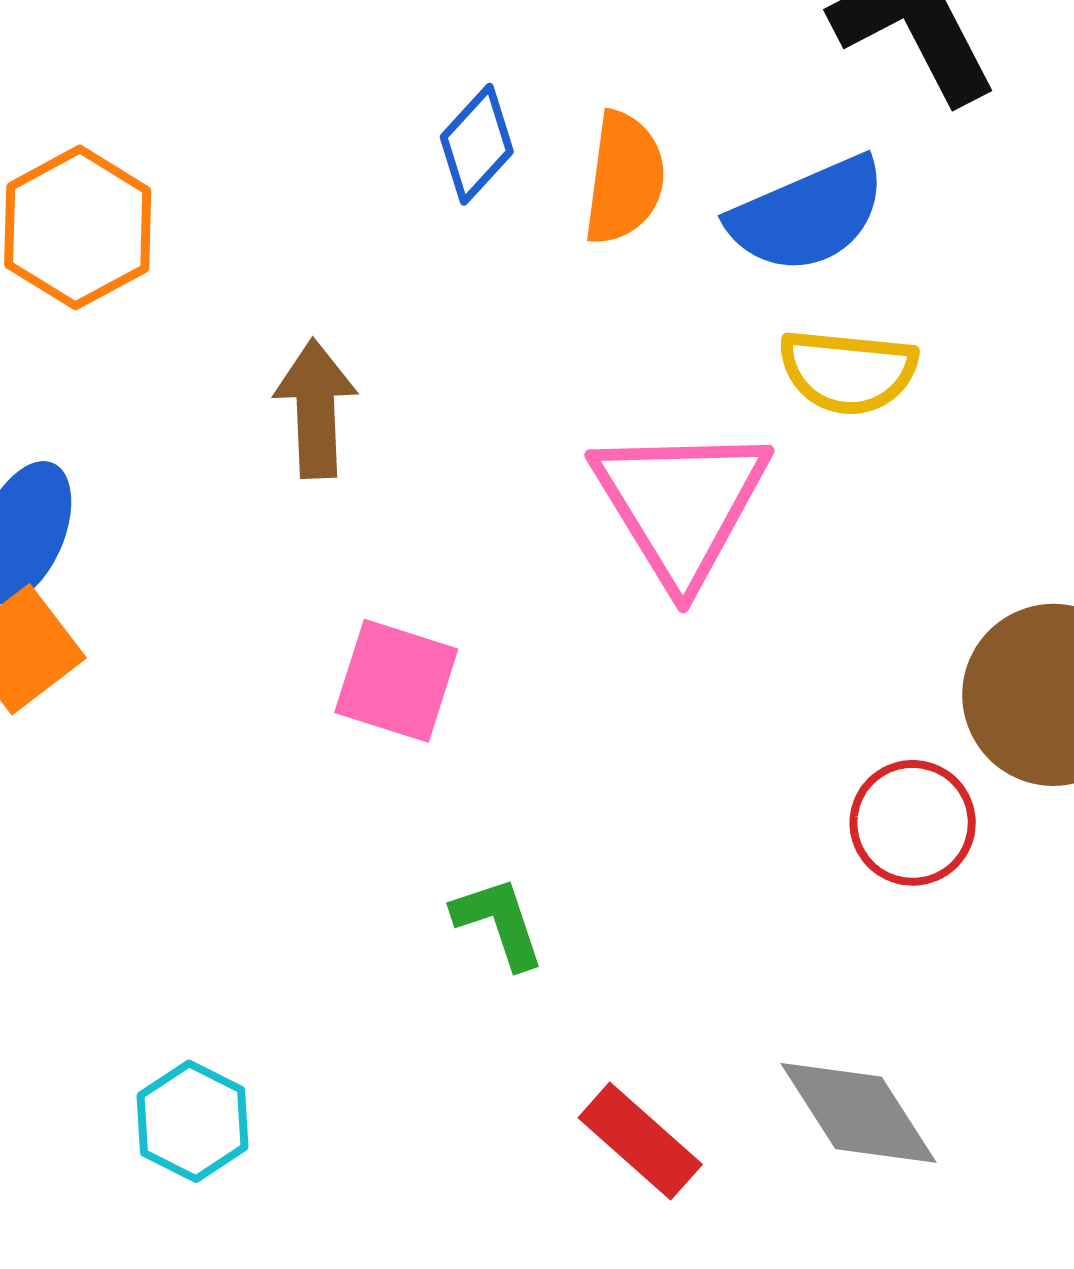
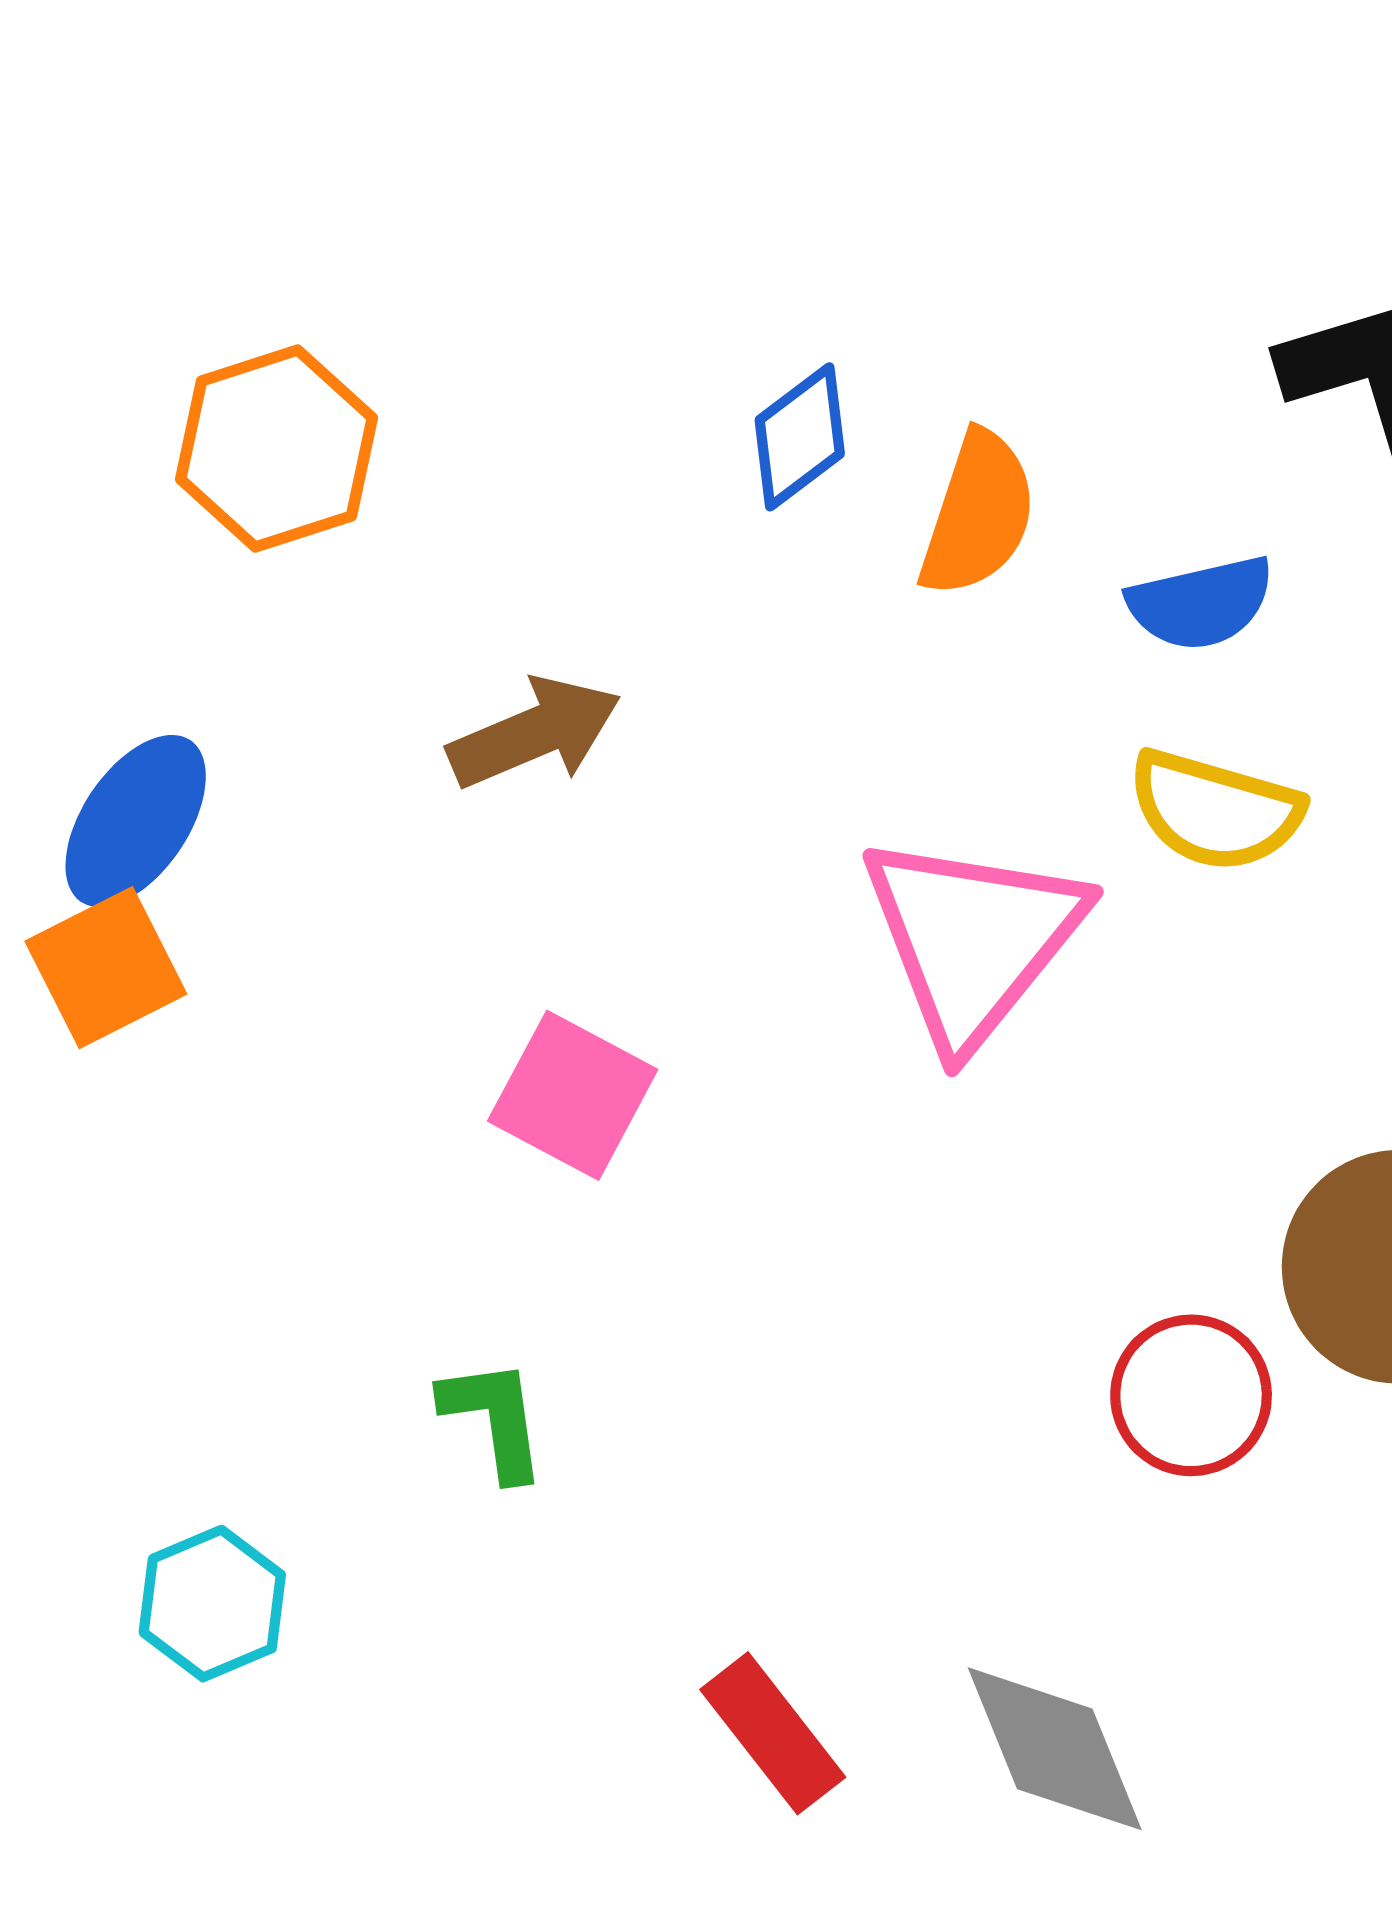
blue semicircle: (808, 215) -> (1201, 603), size x0.7
brown arrow: (316, 409) -> (535, 733), turned 59
green L-shape: (499, 922) -> (494, 1419), moved

